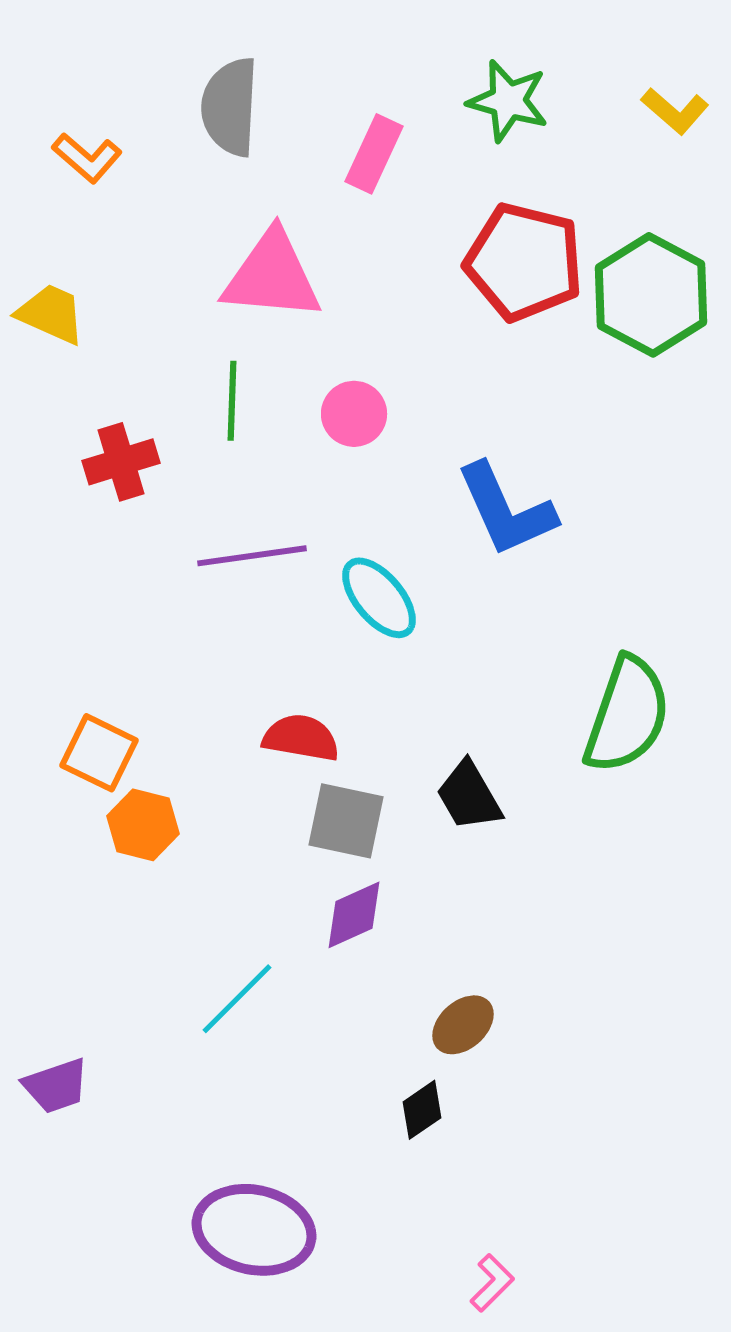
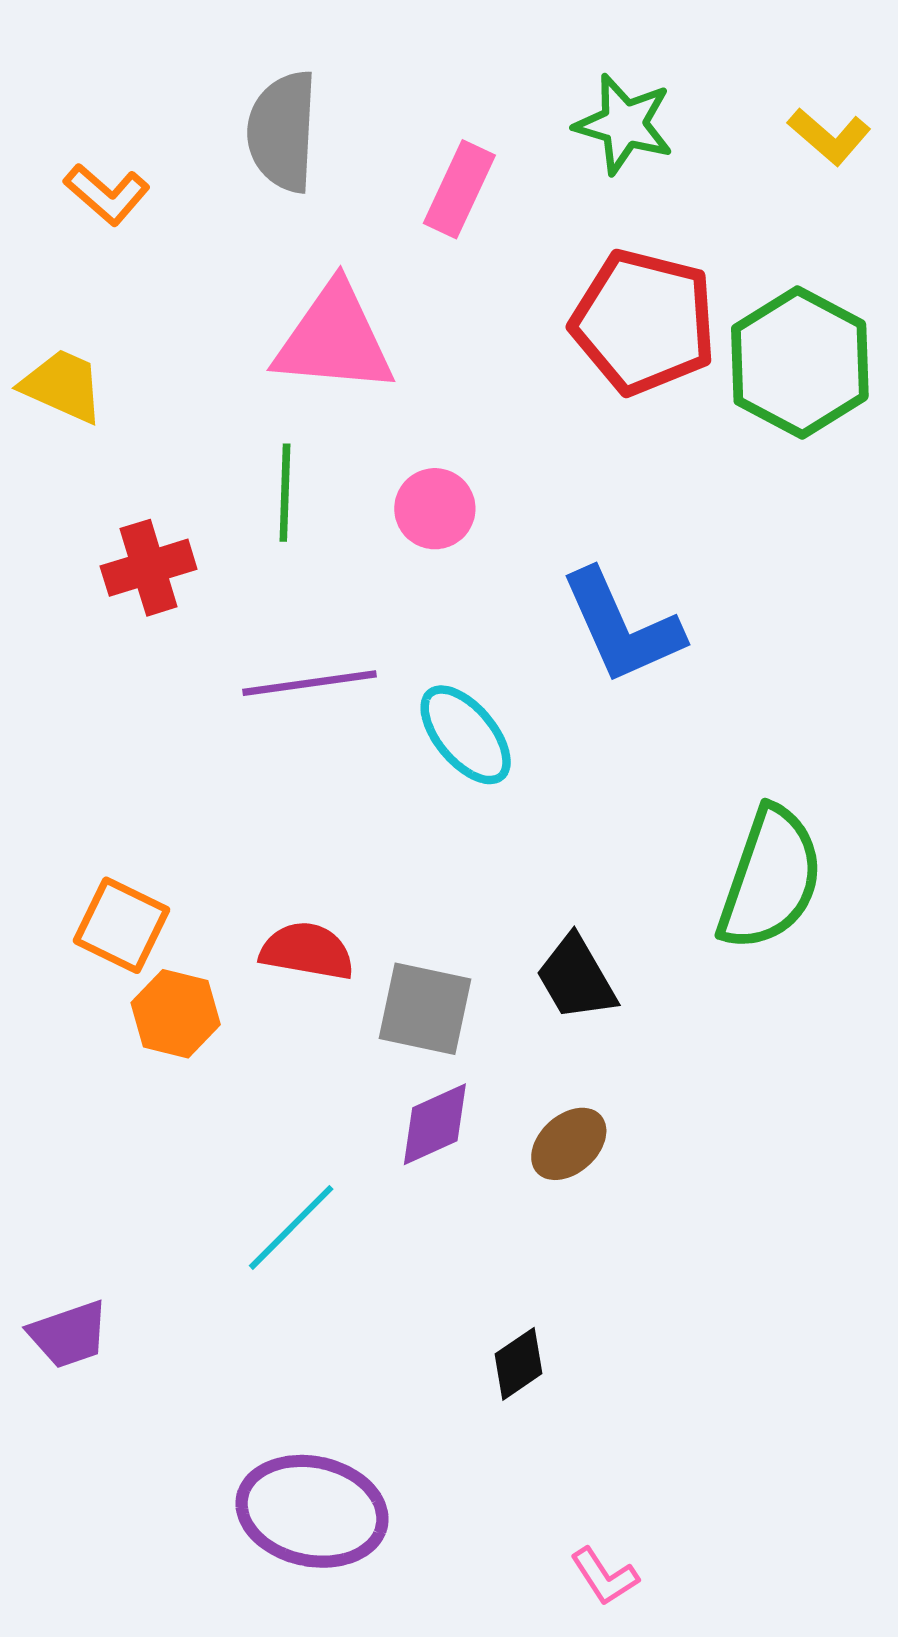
red semicircle: (301, 738) -> (307, 951), moved
brown ellipse: (463, 1025) -> (569, 1144), moved
pink L-shape: (492, 1283) -> (604, 1576), turned 102

